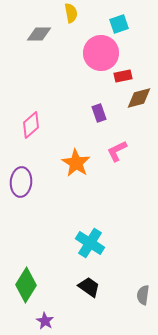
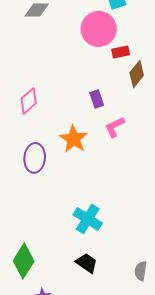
brown diamond: (139, 98) -> (137, 74), turned -36
purple rectangle: (99, 113) -> (97, 99), moved
purple ellipse: (21, 182) -> (35, 158), moved

